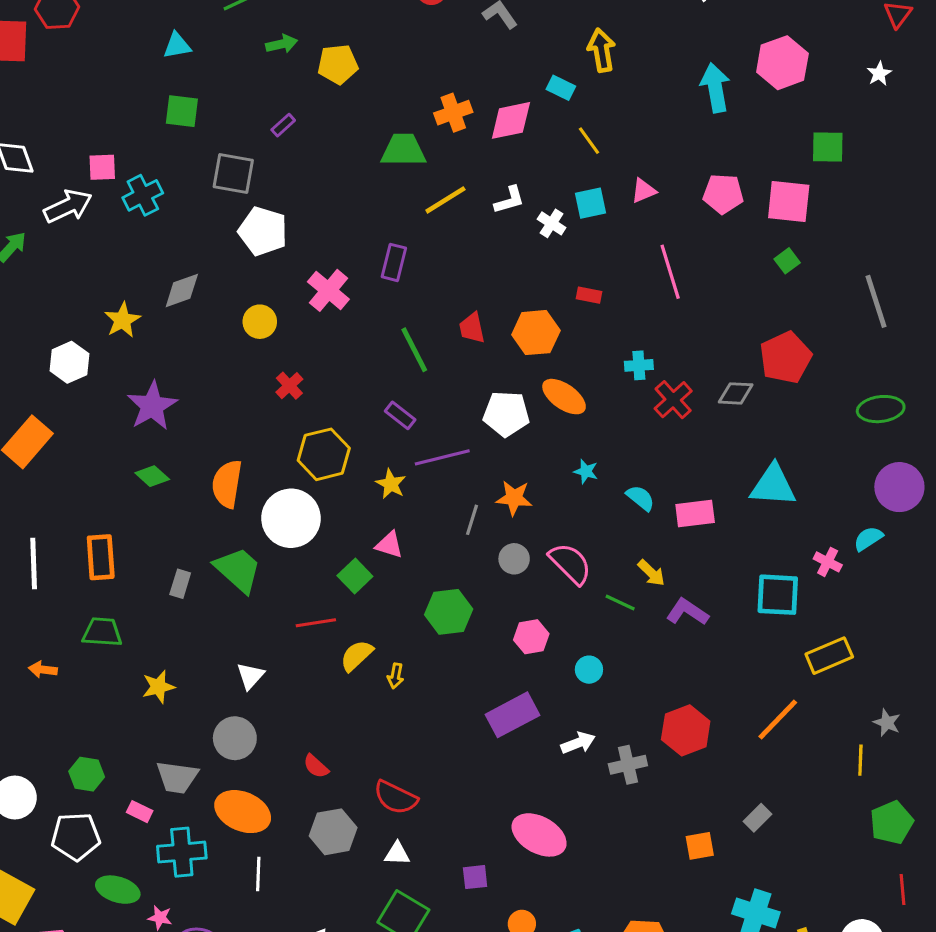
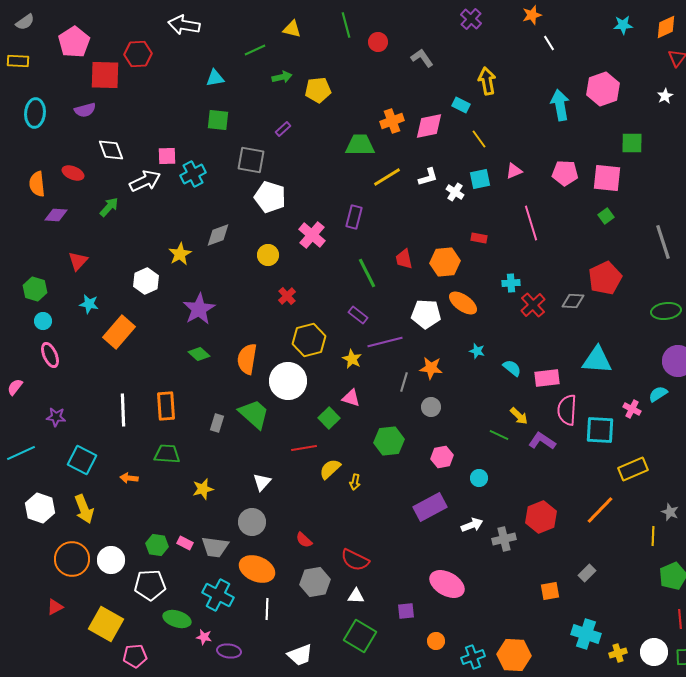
pink semicircle: (570, 563) -> (567, 410), moved, turned -132
pink rectangle: (140, 812) -> (185, 543), moved
cyan cross: (182, 852) -> (218, 595), turned 32

